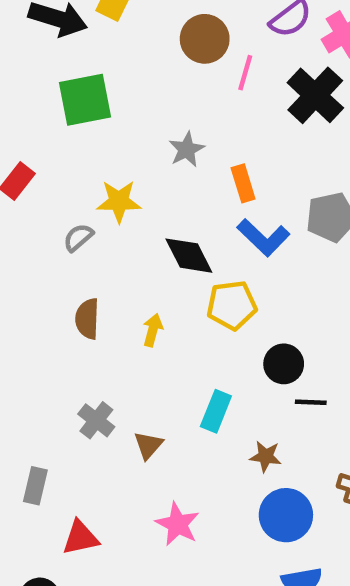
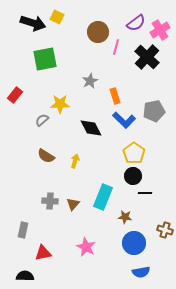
yellow pentagon: (232, 305) -> (134, 153), moved, turned -30
brown semicircle: (87, 319) -> (46, 156), turned -60
cyan rectangle: (216, 411) -> (103, 197), size x1.4
gray cross: (96, 420) -> (50, 201), turned -35
brown triangle: (148, 445) -> (73, 204), moved

